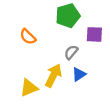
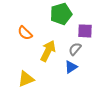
gray semicircle: (71, 52) -> (75, 49), moved
yellow arrow: (53, 76) -> (48, 51), moved

